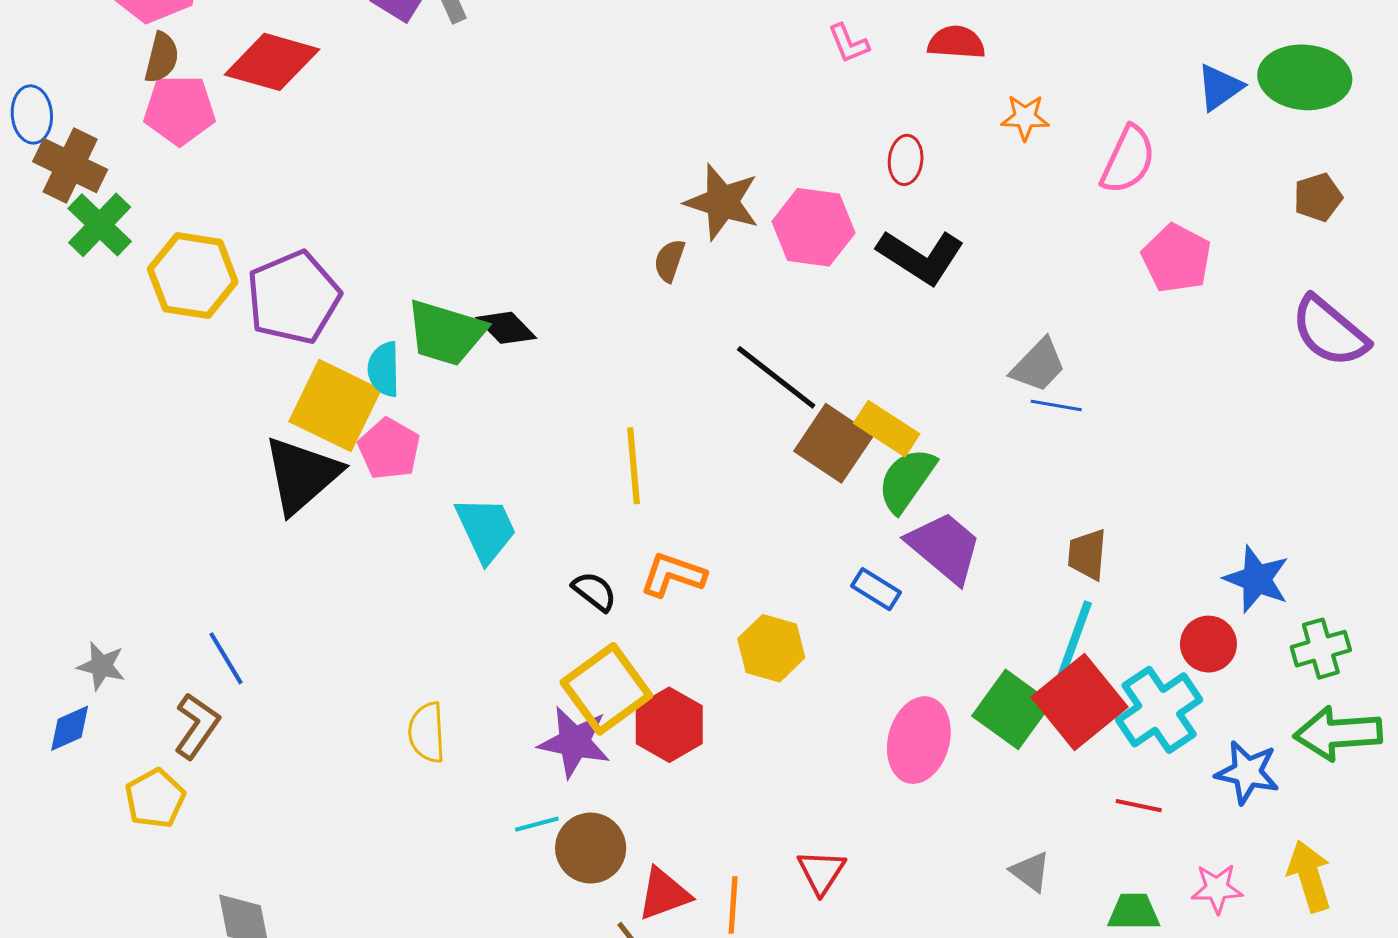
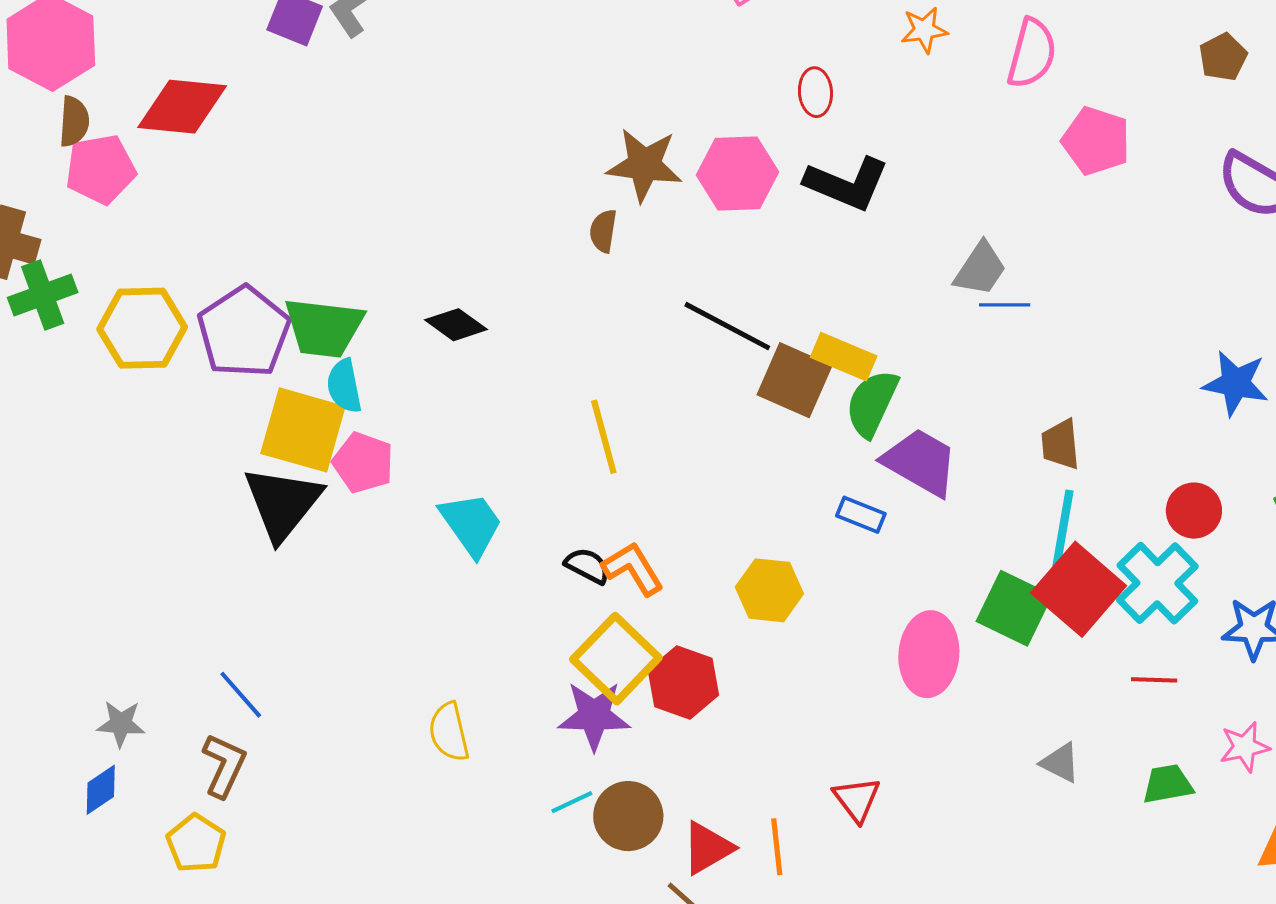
green cross: (100, 225) -> (43, 295), turned 36
green trapezoid: (446, 333) -> (324, 328), moved
orange L-shape: (673, 575) -> (633, 569), moved, turned 50
blue star: (1257, 579) -> (1236, 383), moved

